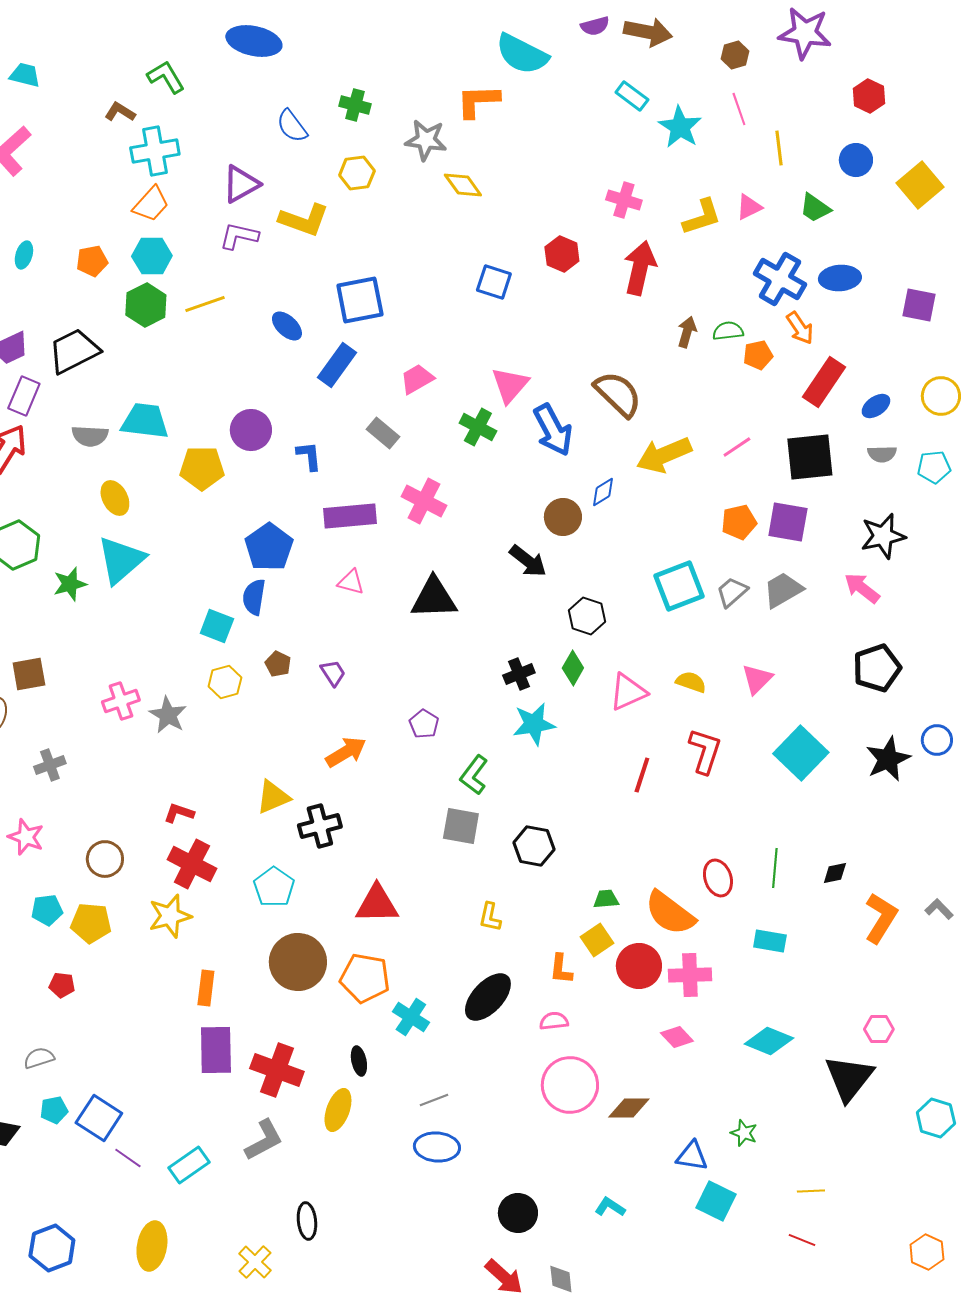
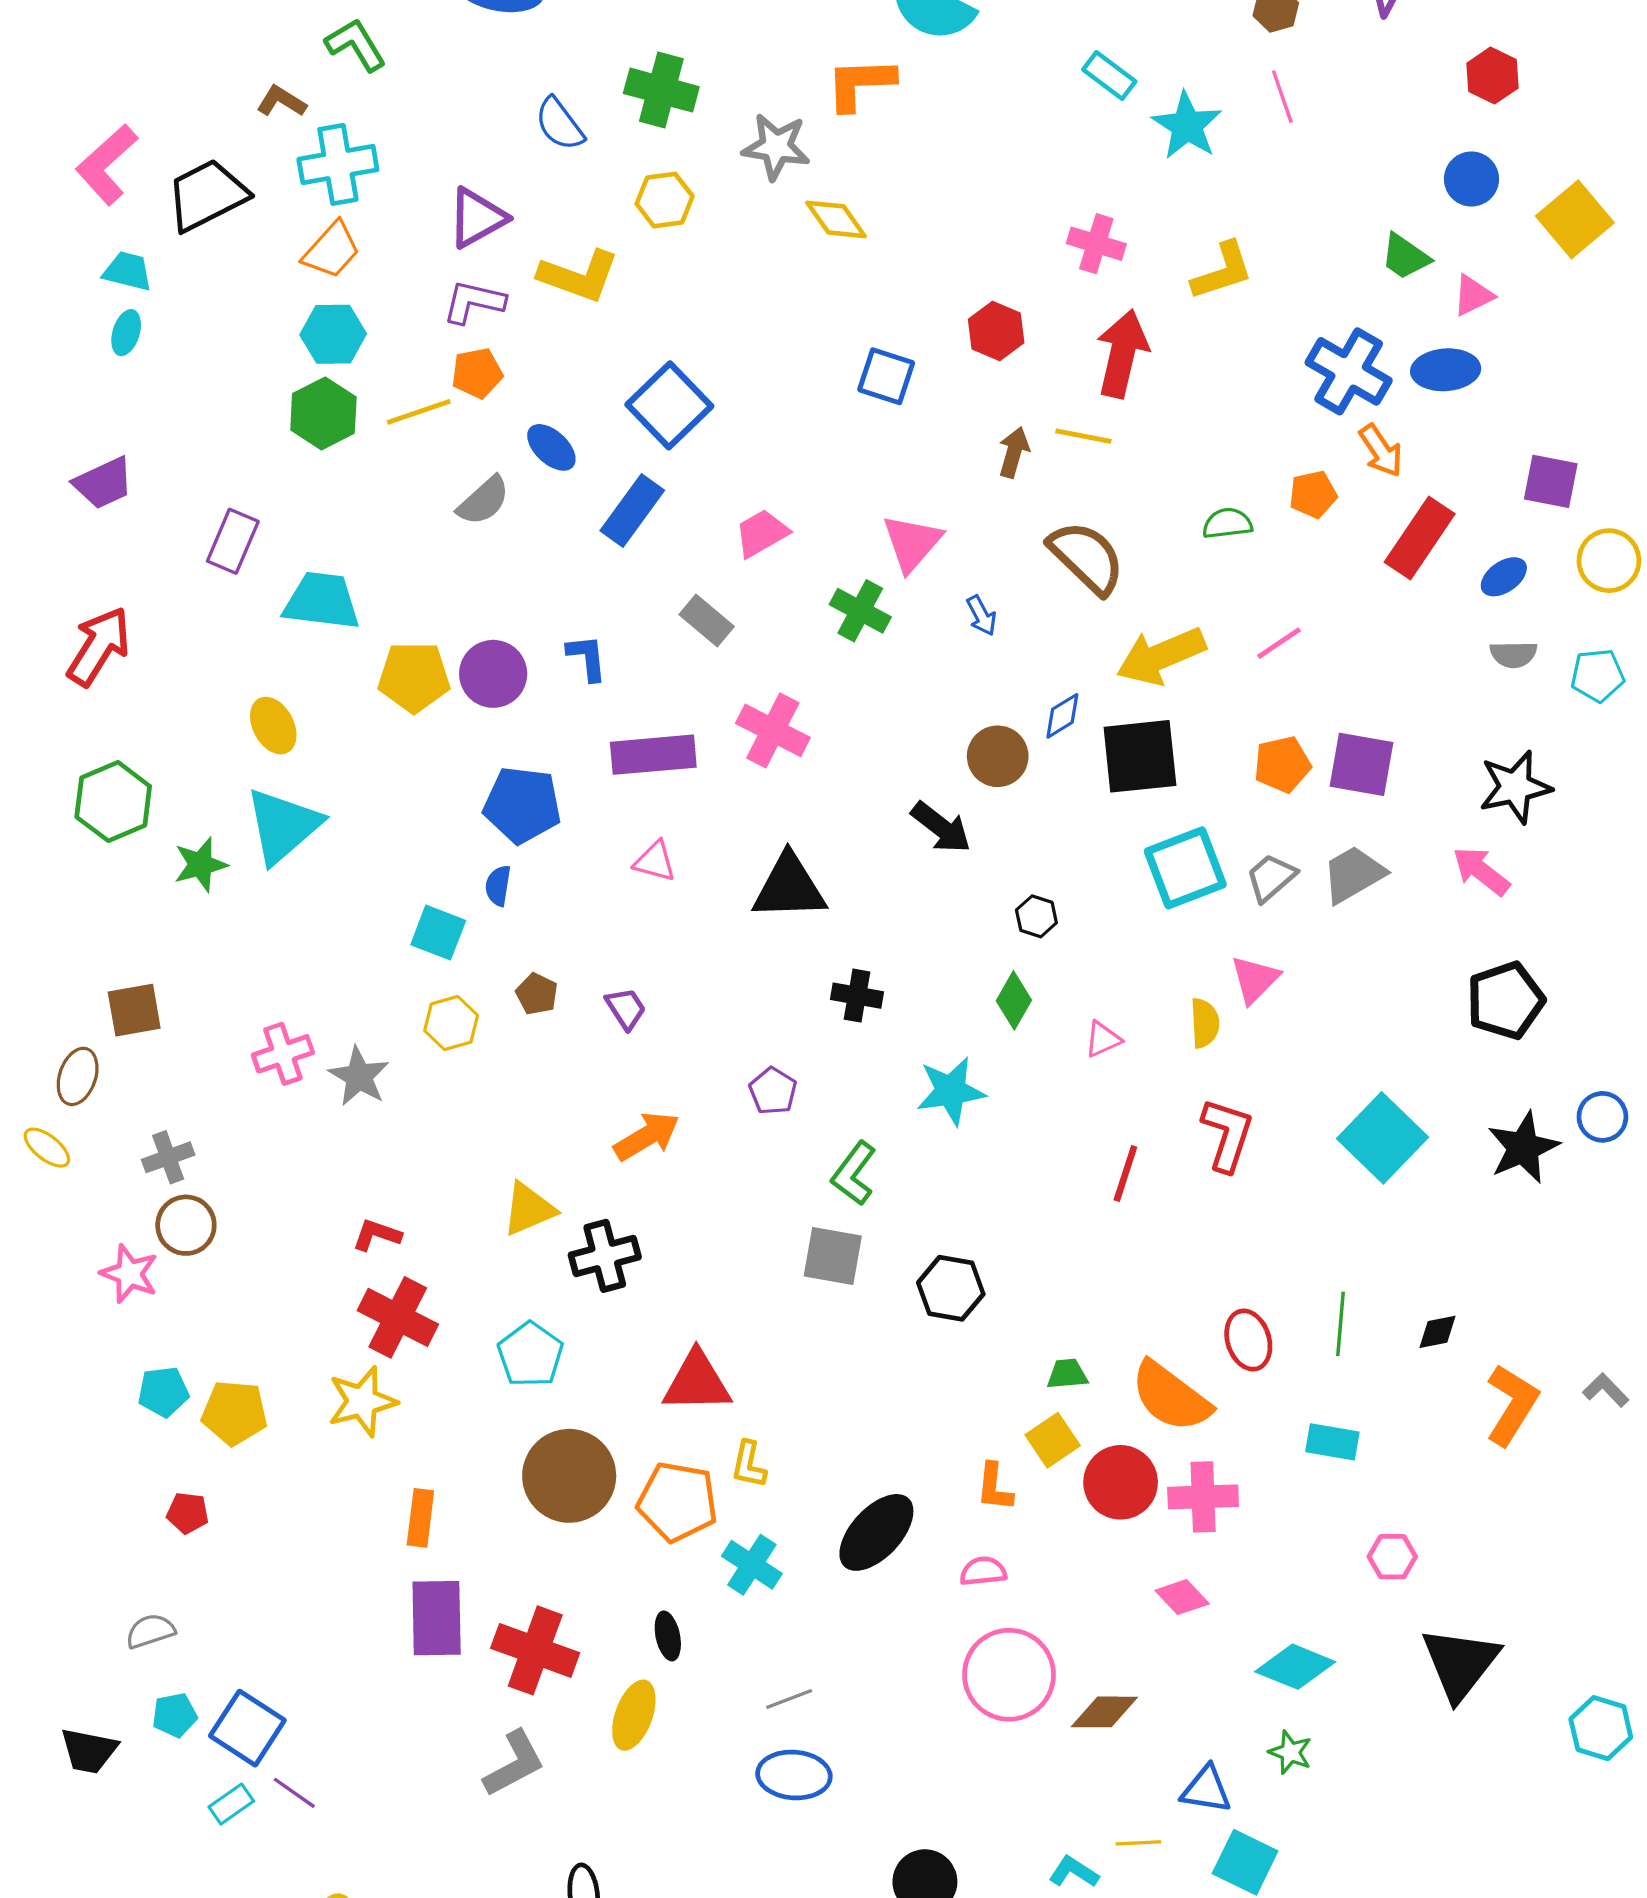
cyan trapezoid: (25, 75) -> (128, 271), moved
green cross: (355, 105) -> (661, 90), size x1.4
yellow line: (779, 148) -> (1083, 436), moved, turned -72
pink triangle: (749, 207) -> (1473, 295), moved
orange pentagon: (92, 261) -> (477, 373), moved
blue square: (360, 300) -> (669, 405), turned -33
purple square: (919, 305) -> (1551, 481), moved
green semicircle: (728, 331) -> (1227, 523), moved
brown arrow: (687, 332) -> (1014, 452), moved
black trapezoid: (74, 351) -> (207, 195), moved
purple rectangle: (24, 396) -> (233, 541), moved
purple circle: (251, 430) -> (493, 674), moved
blue arrow: (553, 430) -> (982, 616), size x0.5
gray semicircle: (90, 436) -> (483, 501), moved, turned -45
black square: (810, 457) -> (1140, 756), moved
blue pentagon: (269, 547) -> (522, 805), turned -30
blue semicircle: (254, 597) -> (498, 886), size x0.7
black hexagon: (587, 616) -> (1036, 916), size x0.7
black cross: (519, 674) -> (857, 996), moved, turned 32
pink triangle: (757, 679) -> (1255, 979), moved
yellow semicircle: (691, 682) -> (1205, 1023), turned 68
pink triangle: (628, 692) -> (1103, 1039), size x0.6
brown circle: (105, 859) -> (186, 1225), moved
yellow L-shape: (490, 917) -> (749, 1465), moved
pink hexagon: (879, 1029) -> (1392, 1557), moved
cyan diamond: (769, 1041) -> (1295, 1667), moved
cyan rectangle: (189, 1165) -> (231, 1804), moved, size x0.7
yellow line: (811, 1191) -> (1138, 1843), moved

